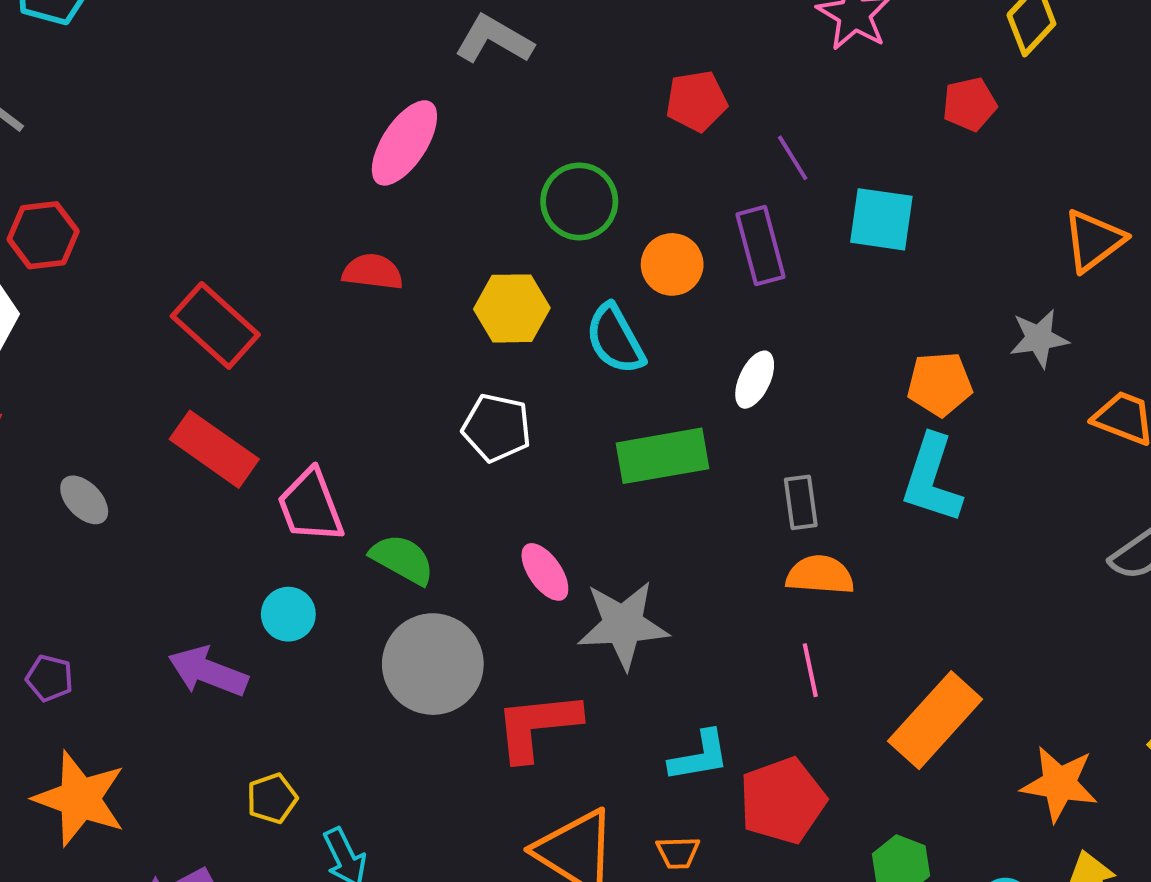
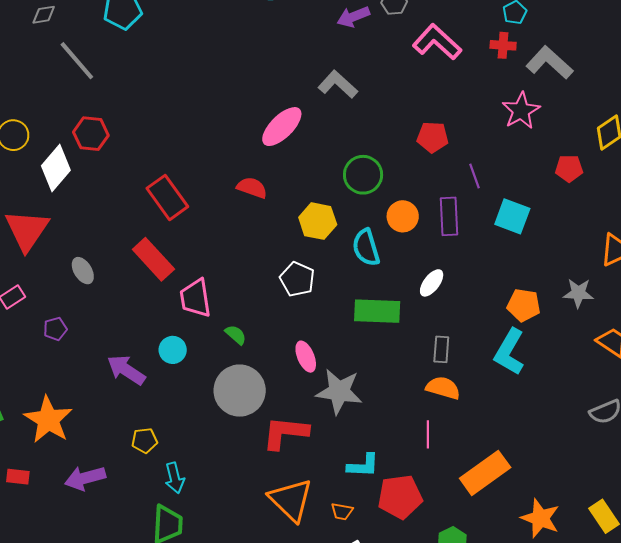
green semicircle: (402, 559) -> (236, 335), size x0.7
purple pentagon: (50, 678) -> (55, 329), moved, turned 30

